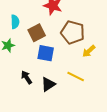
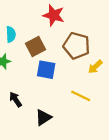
black arrow: (27, 77) -> (15, 99), moved
black triangle: (48, 84) -> (43, 117), moved

